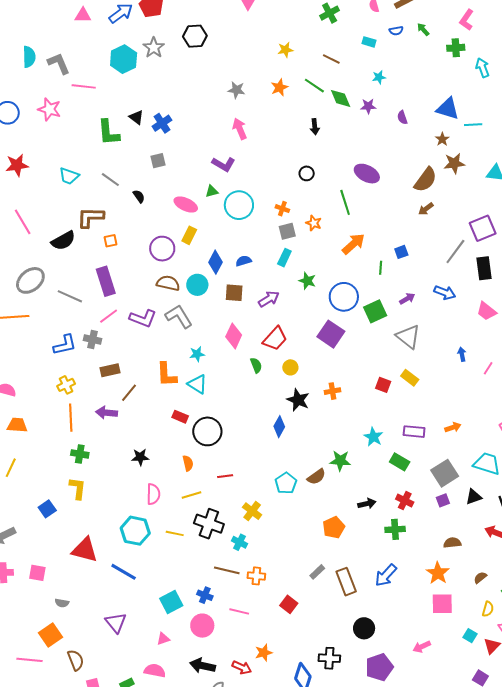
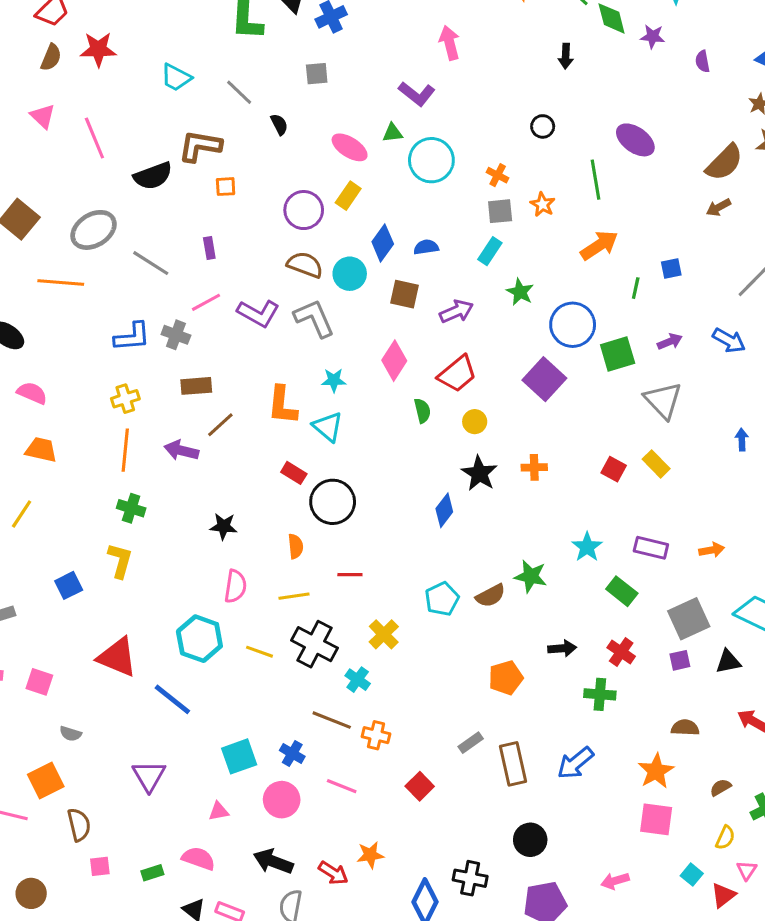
purple rectangle: (106, 281) -> (209, 248), size x0.5

